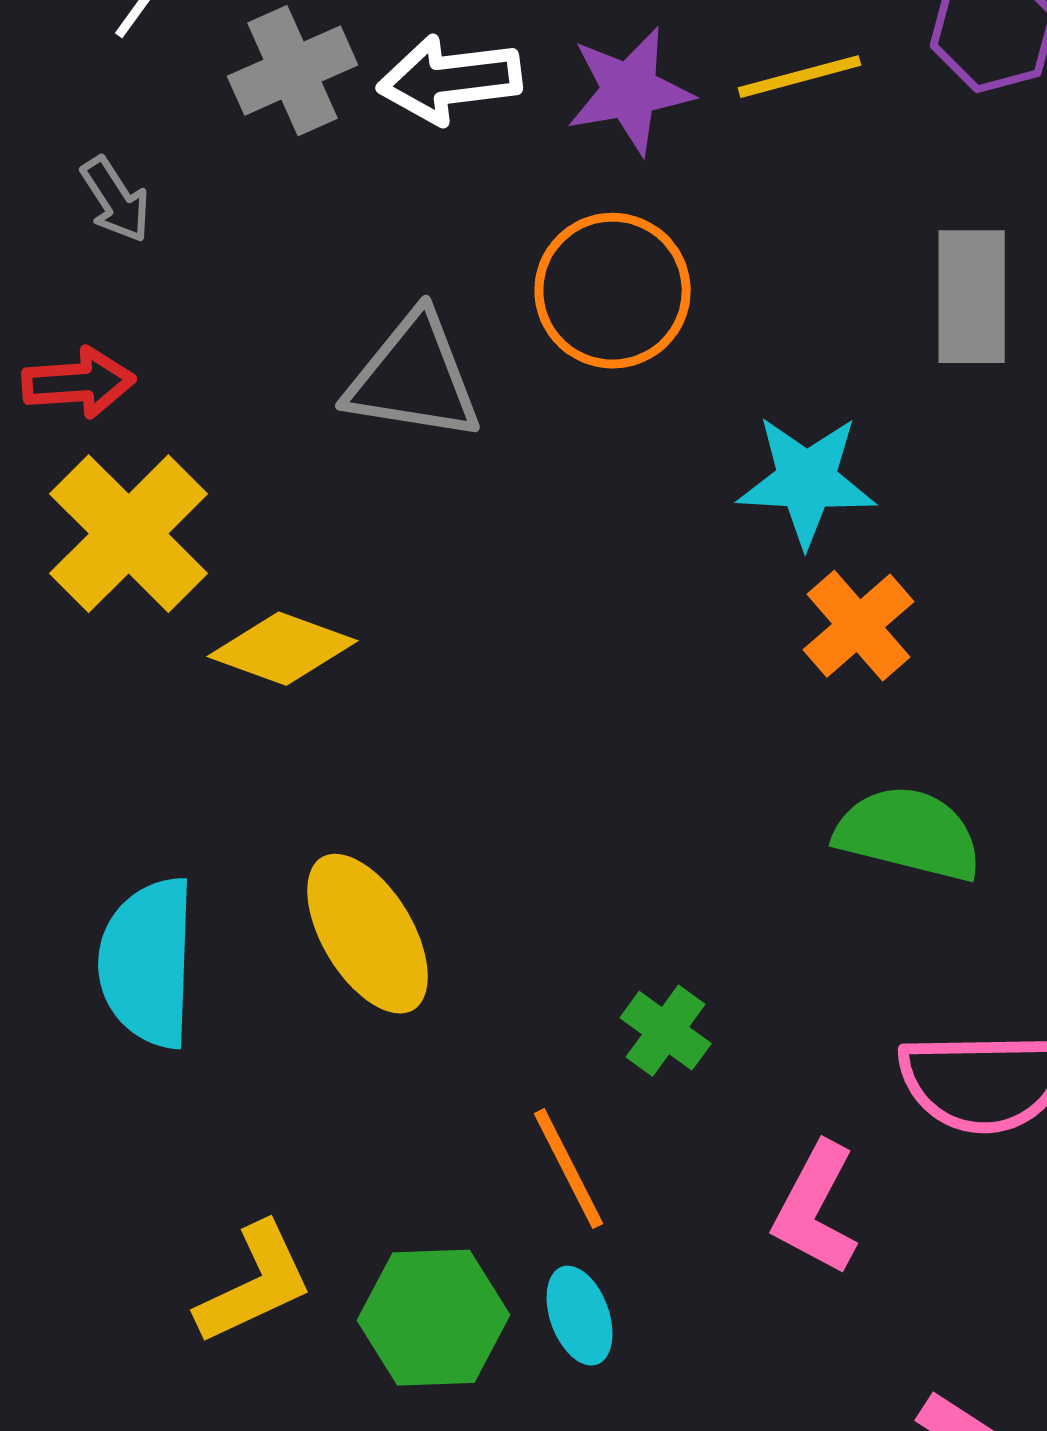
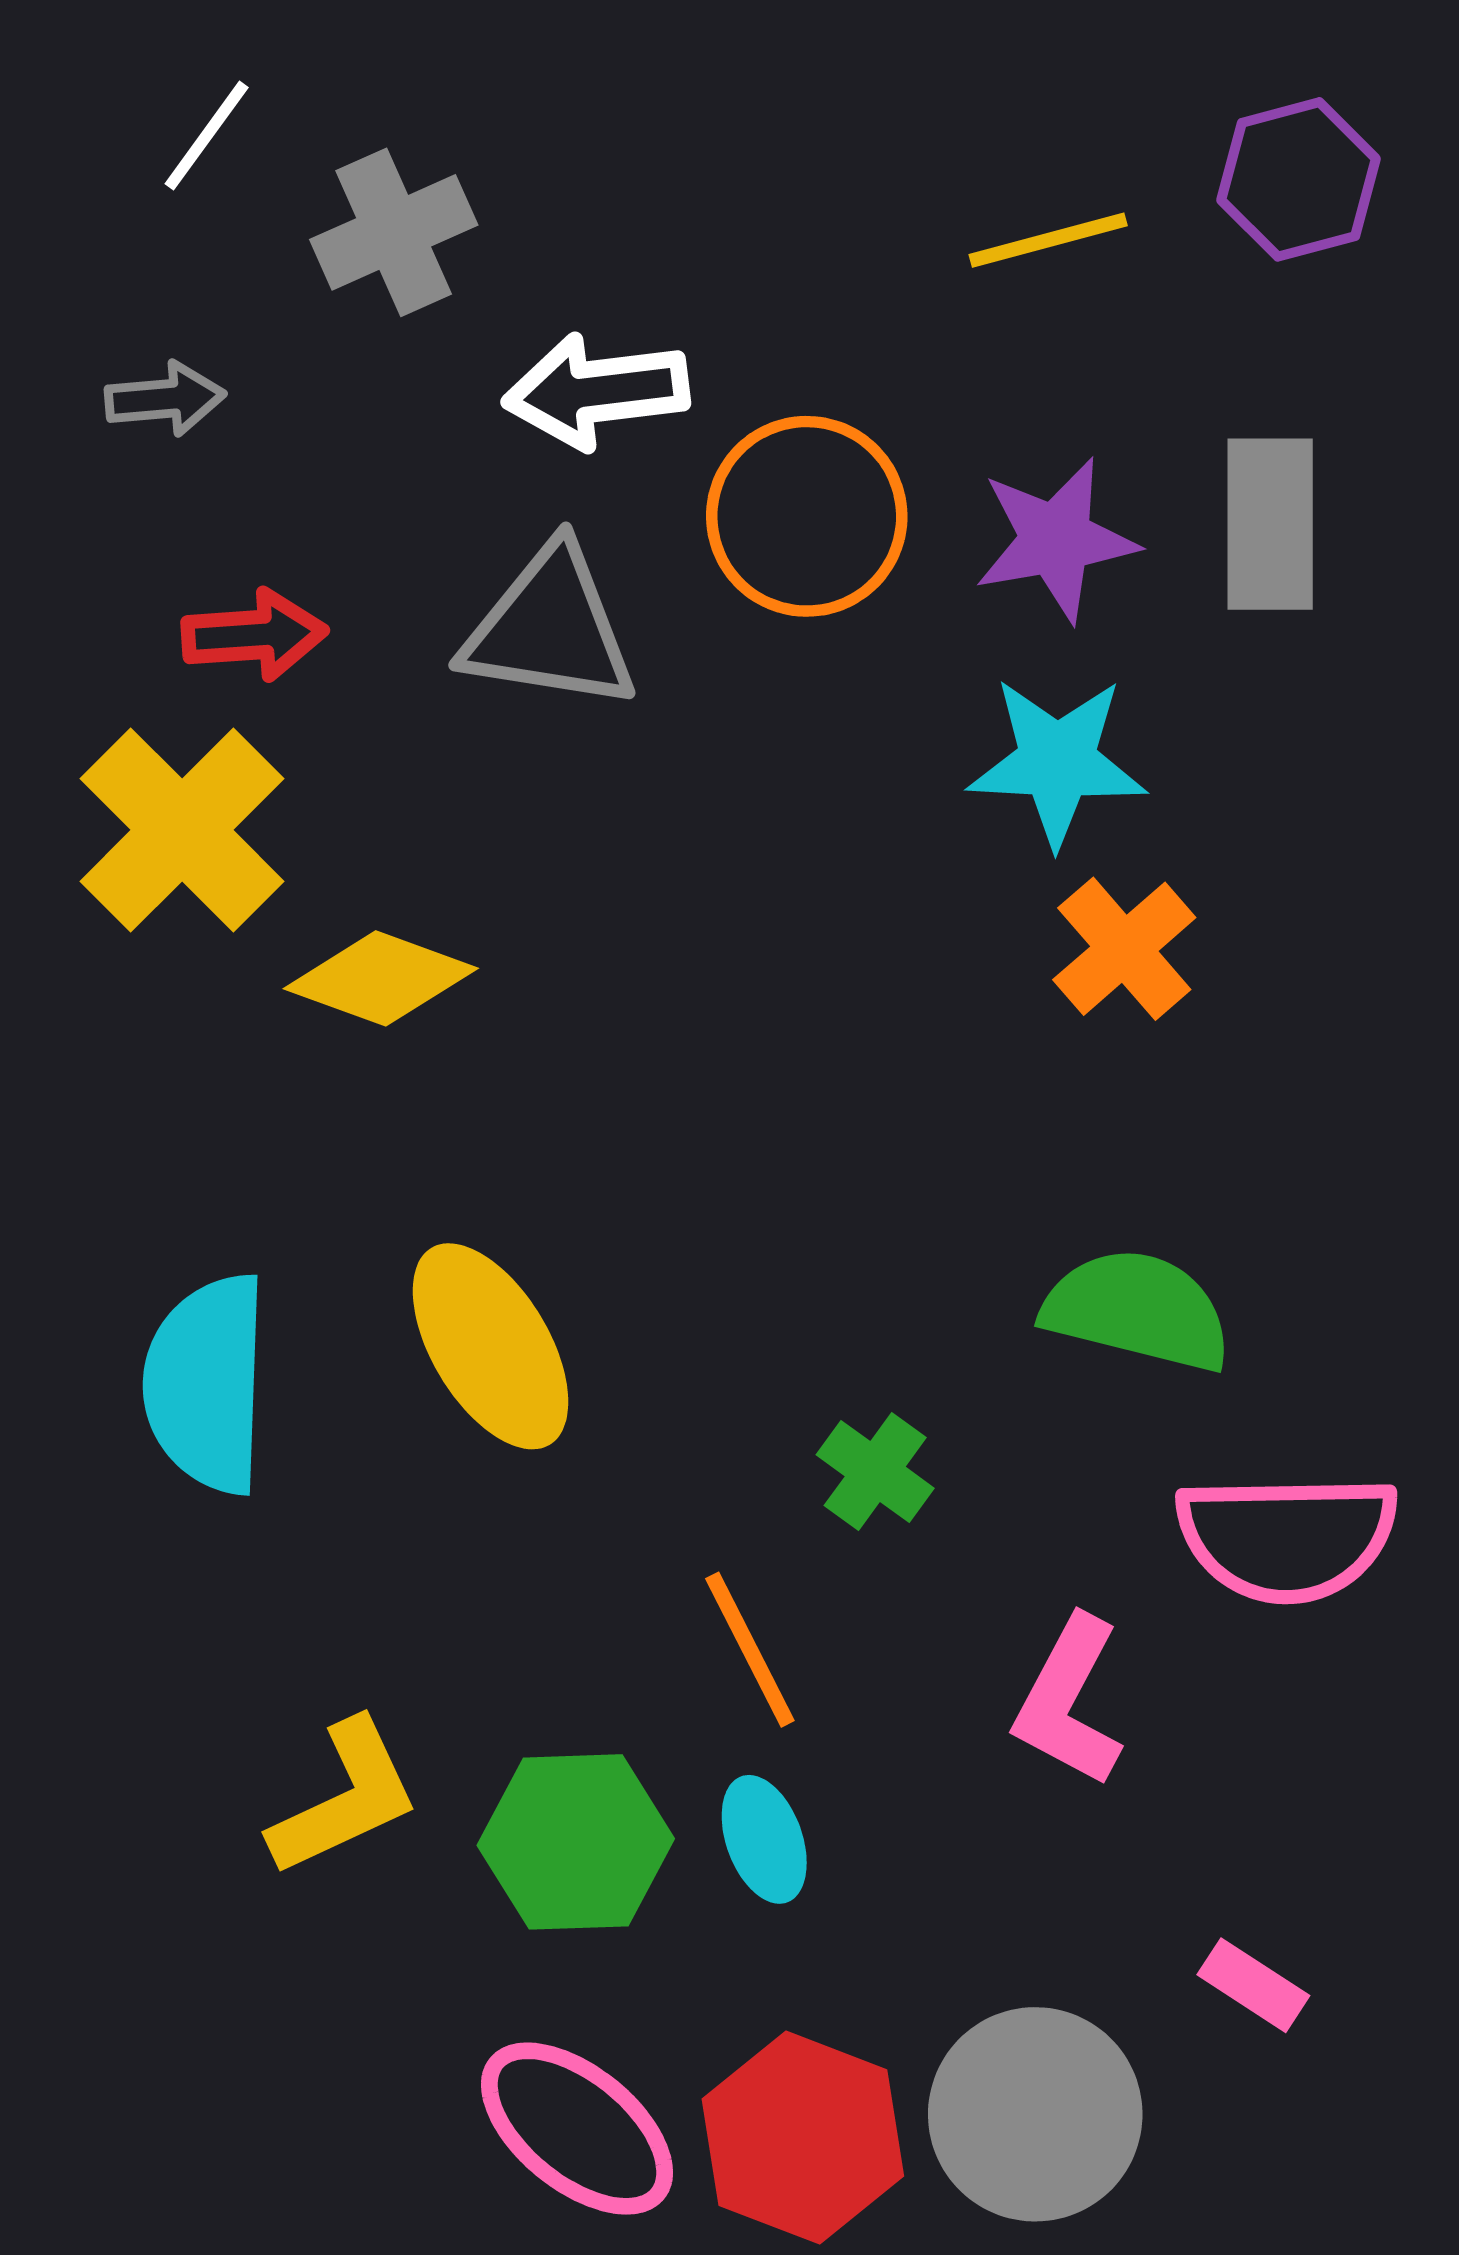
white arrow: (450, 80) -> (596, 391), moved
purple star: (630, 91) -> (1056, 540), moved
gray arrow: (116, 200) -> (165, 399), turned -62
red arrow: (79, 383) -> (254, 635), moved
green semicircle: (909, 834) -> (1137, 1310), moved

